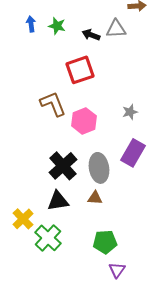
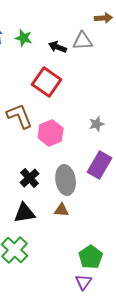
red square: (80, 70) -> (47, 82), turned -36
black cross: (63, 166) -> (30, 178), size x0.7
green pentagon: (105, 242) -> (91, 257), moved, turned -30

